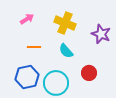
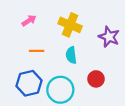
cyan semicircle: (66, 51) -> (71, 55), turned 35

